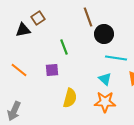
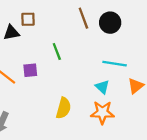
brown square: (38, 18) -> (28, 19), turned 32
black circle: (104, 34) -> (110, 23), moved
purple square: (52, 70) -> (30, 70), moved

